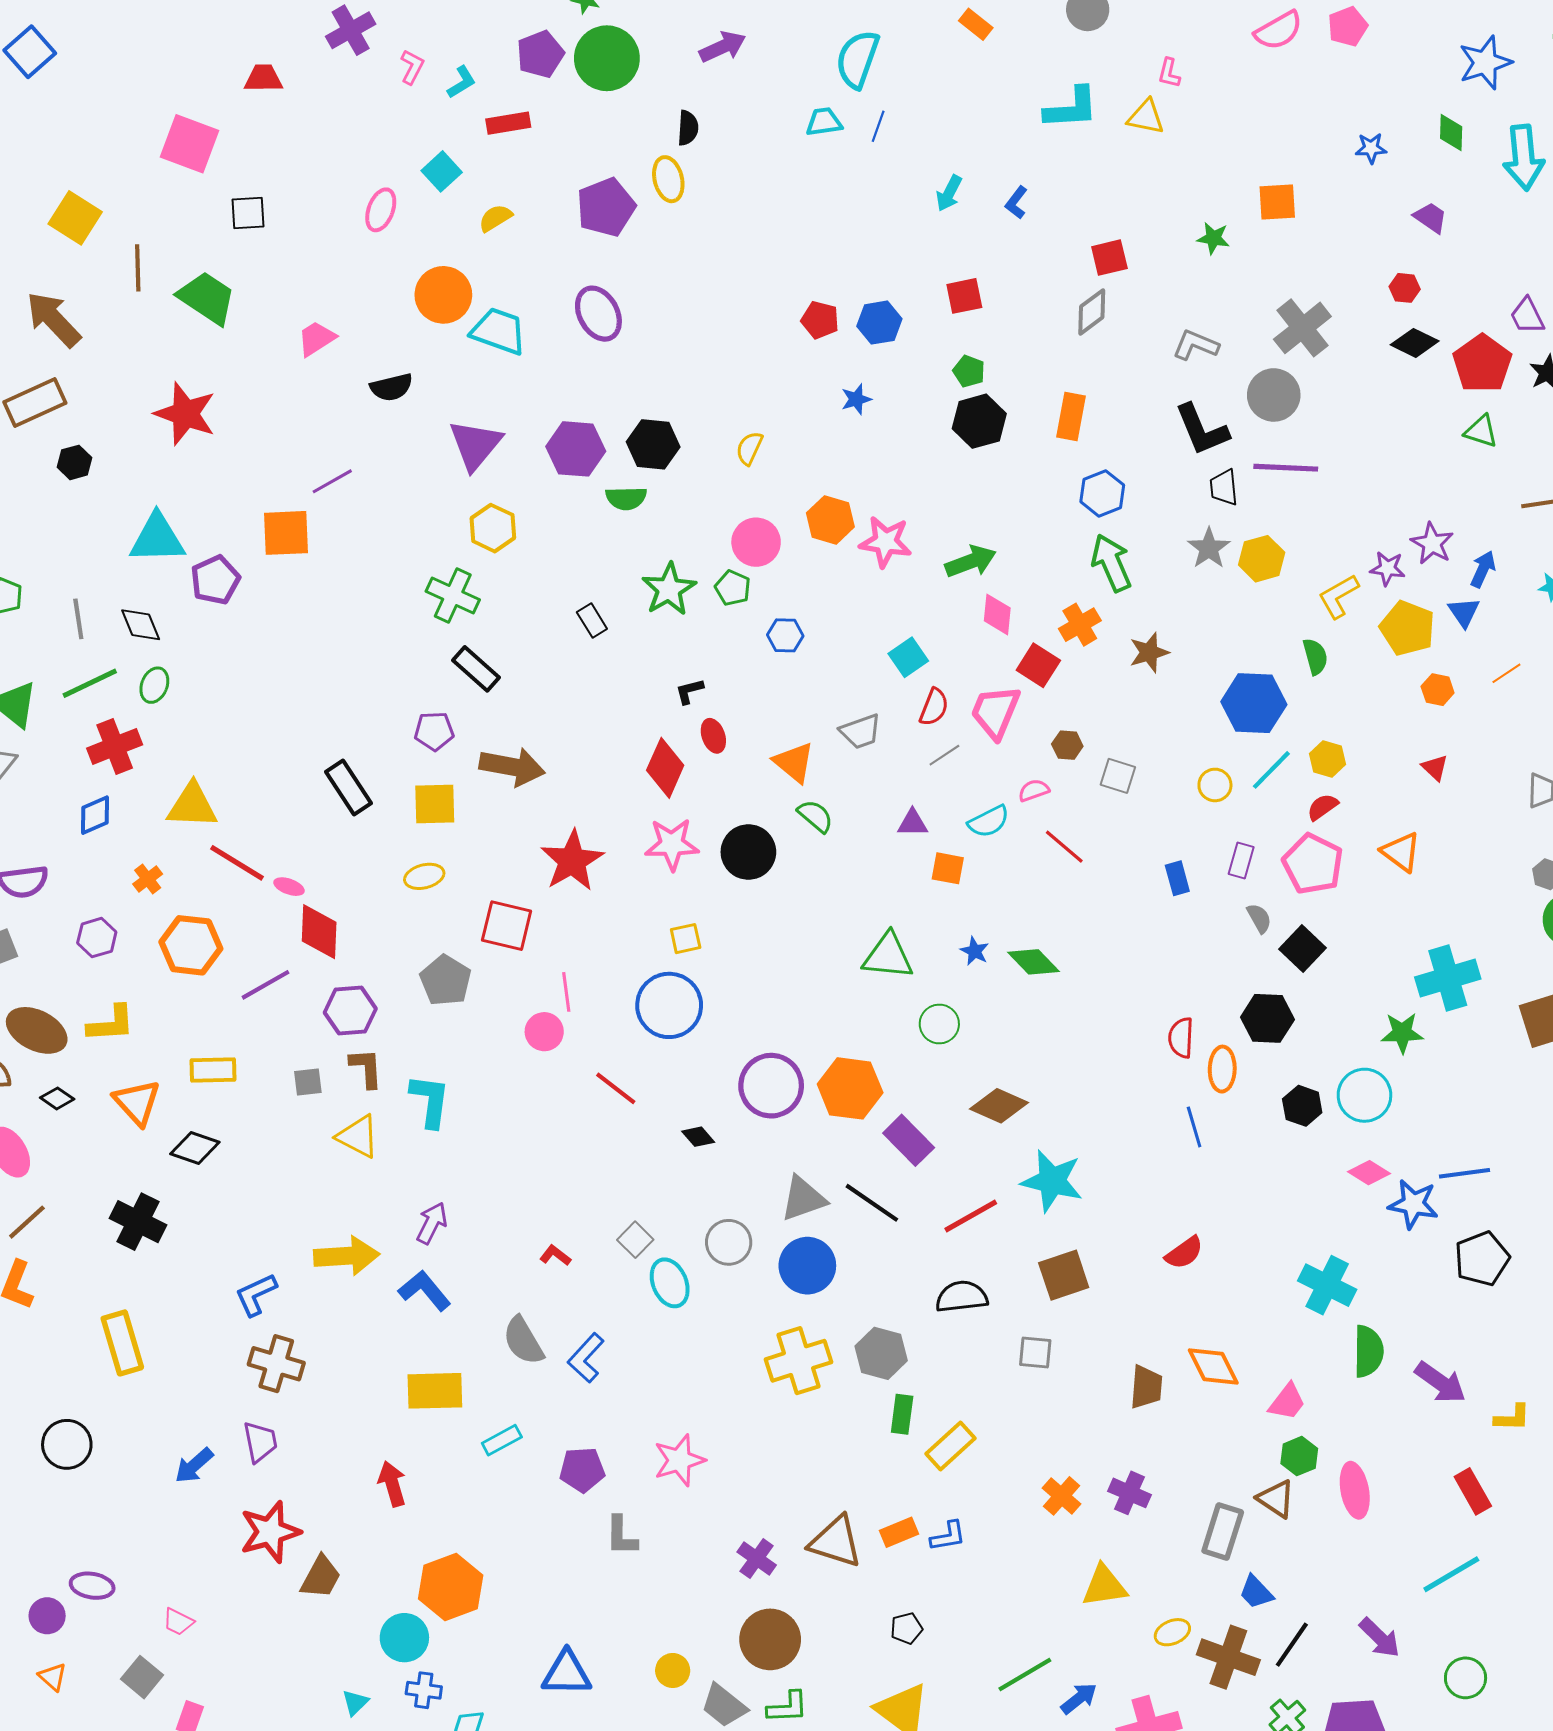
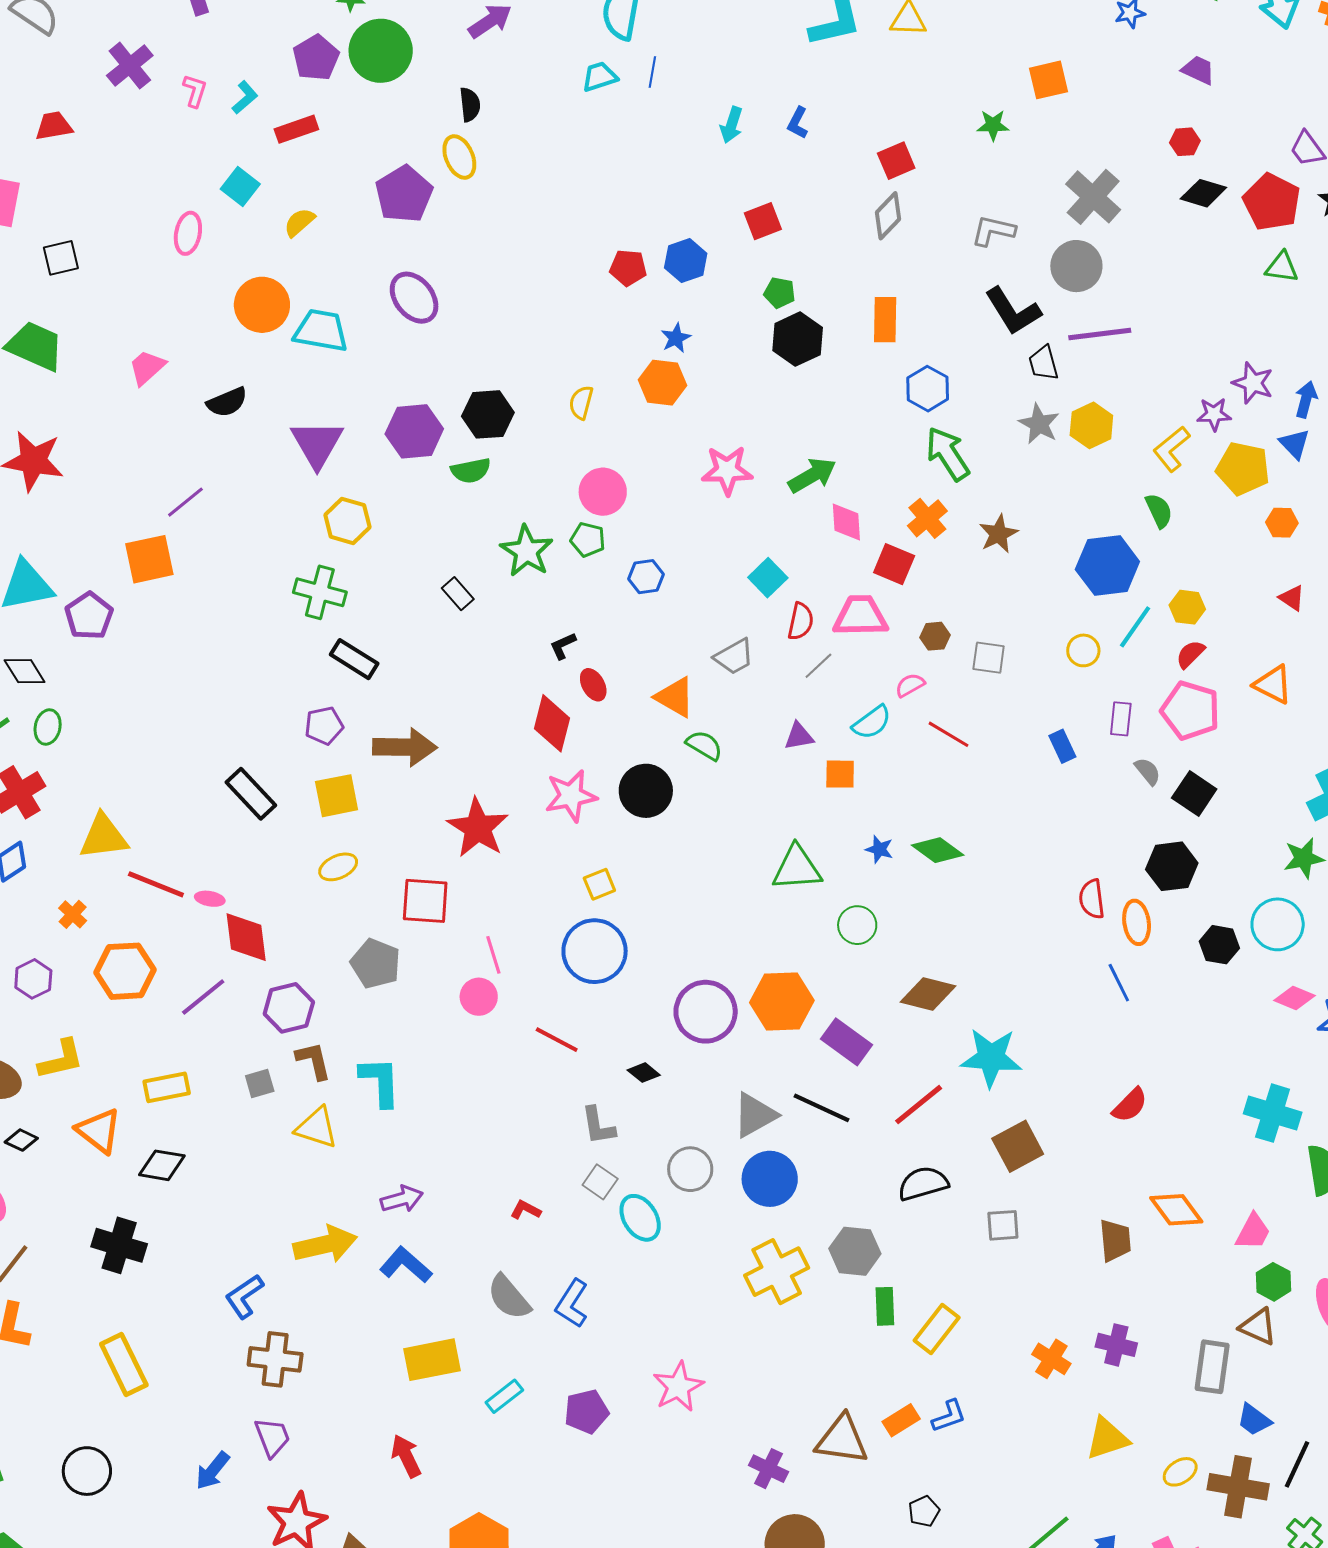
orange hexagon: (830, 520) -> (662, 383), moved
pink trapezoid: (995, 712) -> (860, 616), turned 76
purple arrow: (432, 1223) -> (402, 1199), turned 57
gray L-shape: (621, 1536) -> (598, 1126), moved

